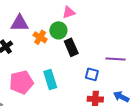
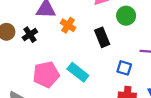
green circle: (58, 30) -> (126, 16), moved
cyan rectangle: (50, 79) -> (78, 72), turned -36

